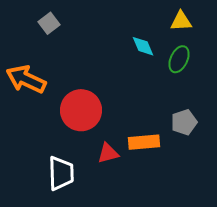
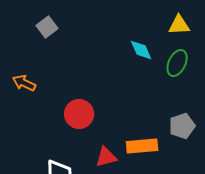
orange arrow: (26, 79) -> (24, 83), size x0.6
red circle: (81, 110) -> (79, 114), size x0.7

